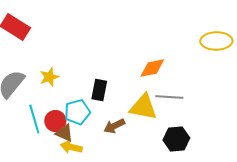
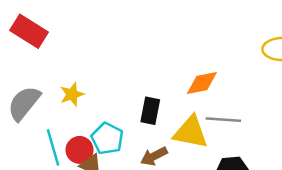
black rectangle: (99, 90) -> (150, 111), moved
cyan pentagon: (77, 112) -> (107, 139), turned -30

